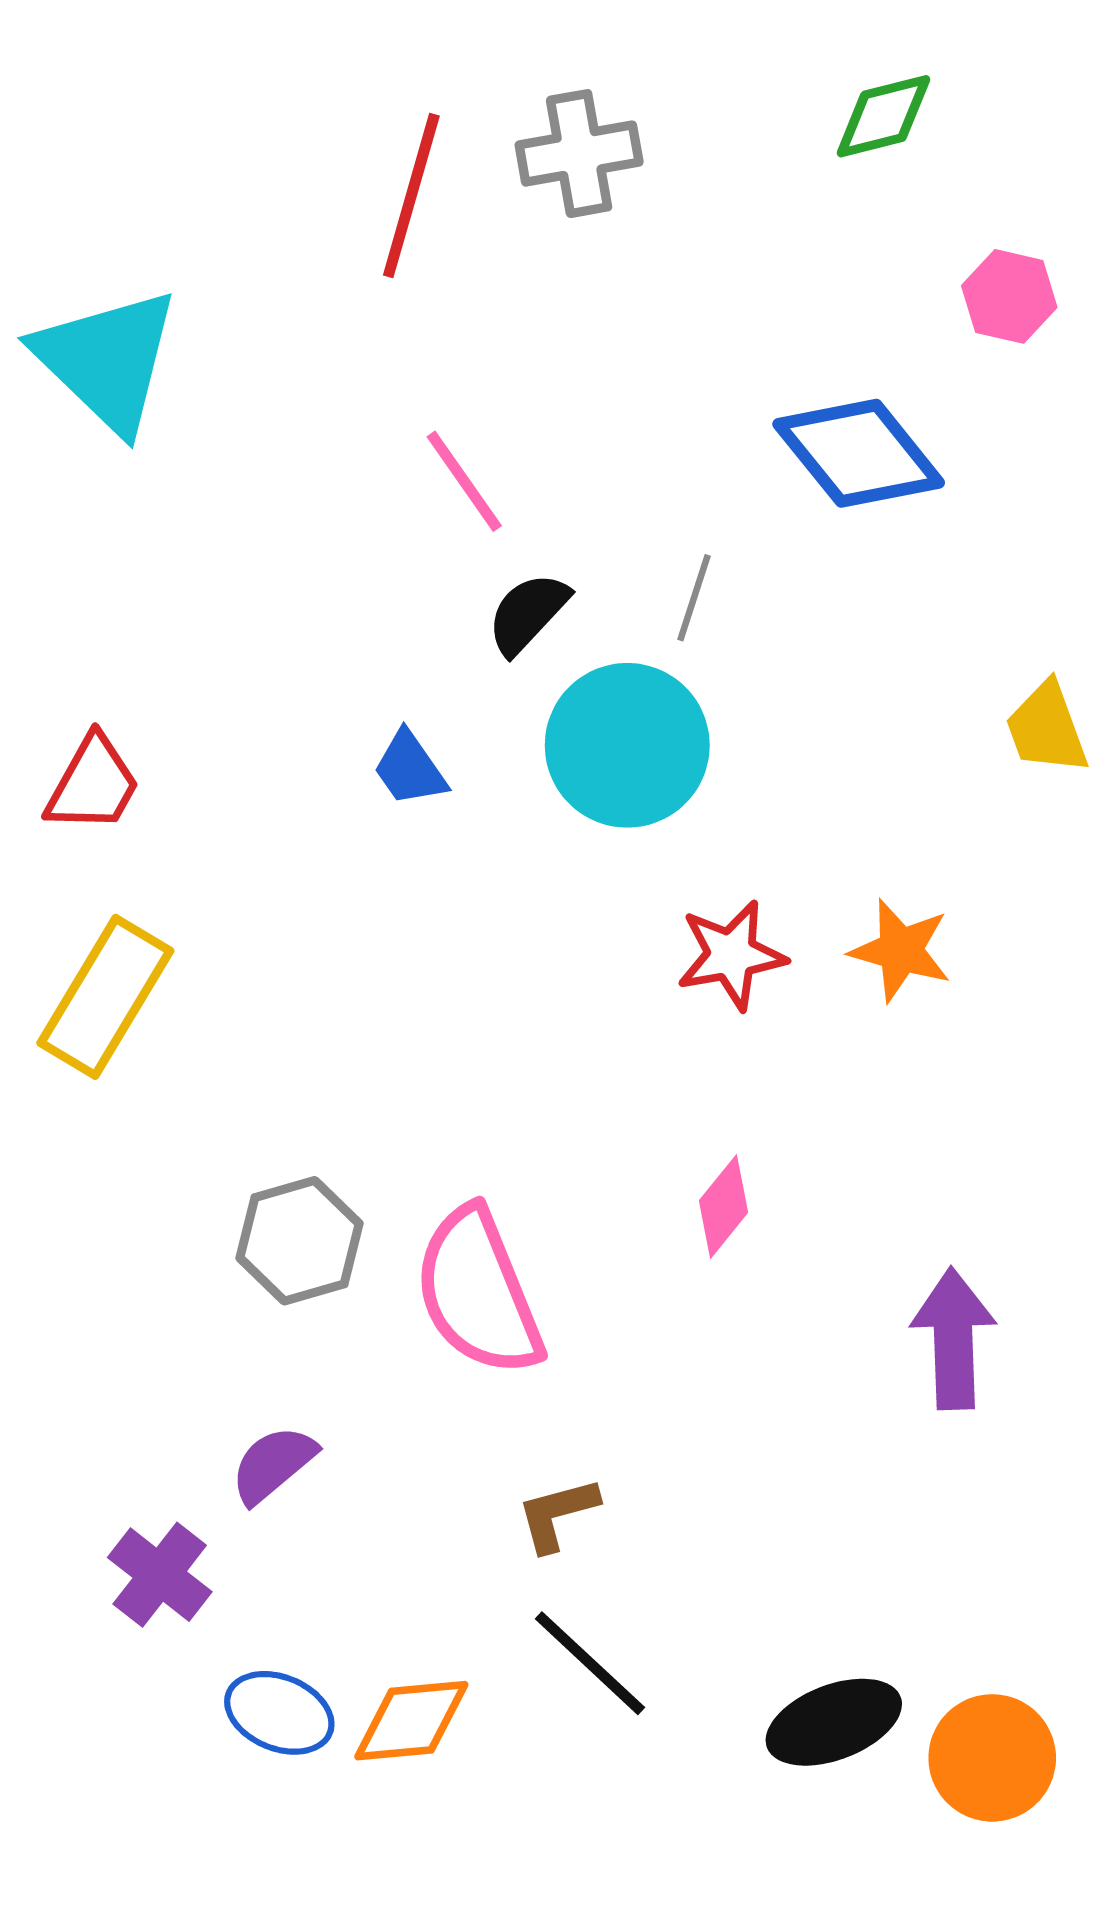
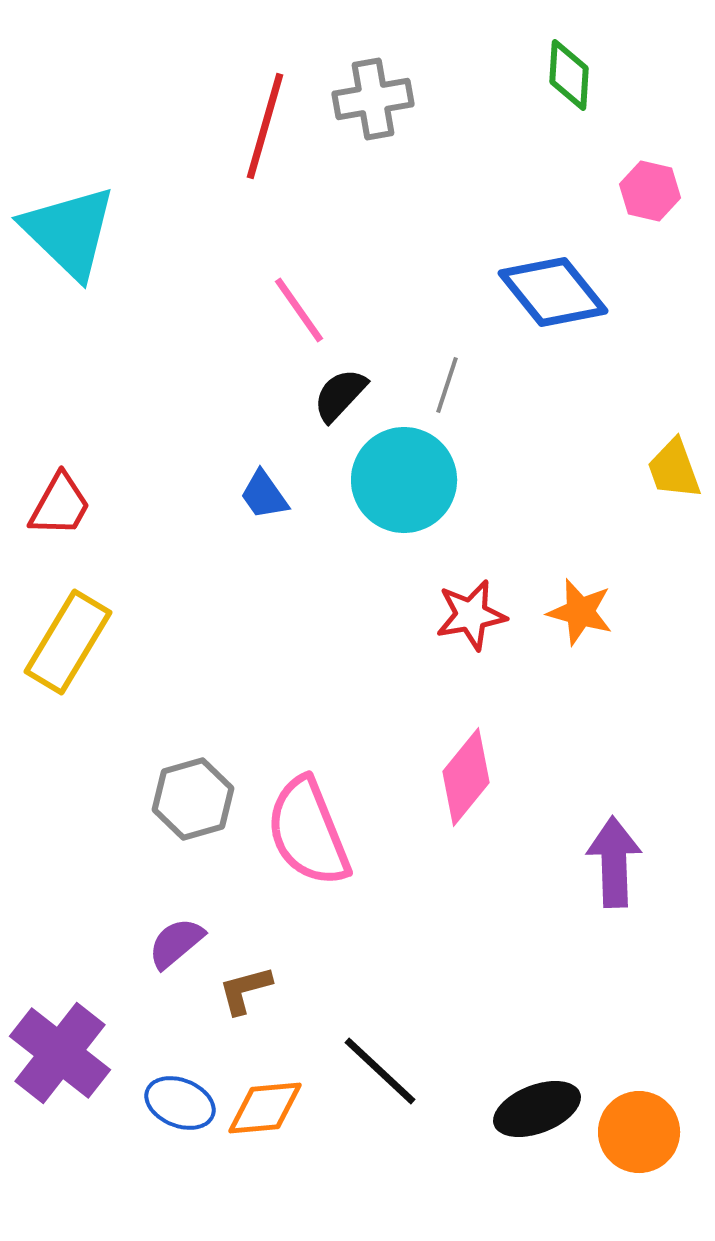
green diamond: (883, 116) -> (569, 75), turned -72
pink diamond: (724, 1207) -> (466, 777), size x1.5
brown L-shape: (557, 1514) -> (245, 990), moved
purple cross: (160, 1575) -> (60, 1053), moved, size x1.5

